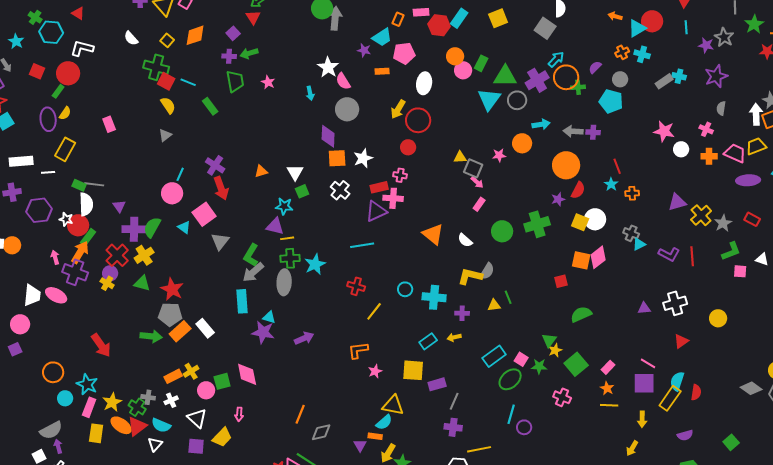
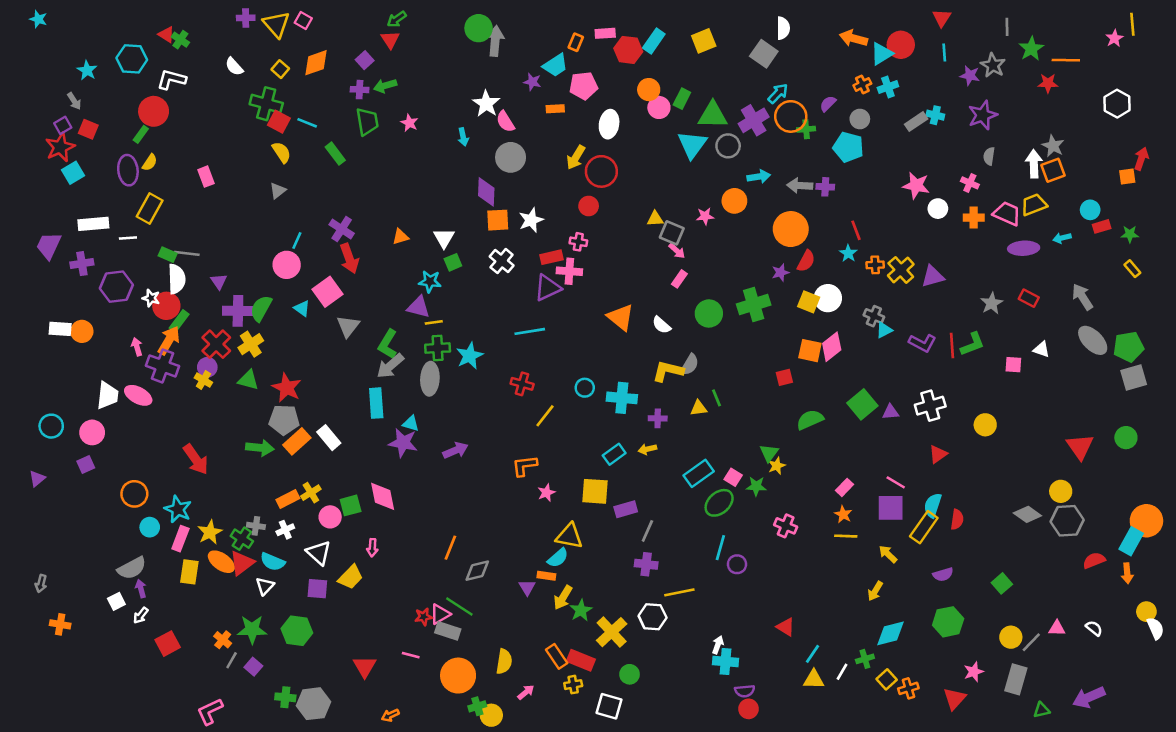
orange arrow: (615, 16) -> (853, 38), size x1.5
green cross: (35, 17) -> (180, 40), moved
cyan cross: (642, 54) -> (888, 87), turned -35
red square: (37, 71) -> (88, 129), moved
yellow cross: (701, 215) -> (901, 270), moved
green L-shape: (731, 251) -> (972, 344), moved
green square: (576, 364) -> (862, 404), moved
yellow arrow: (642, 419) -> (888, 554), turned 133

